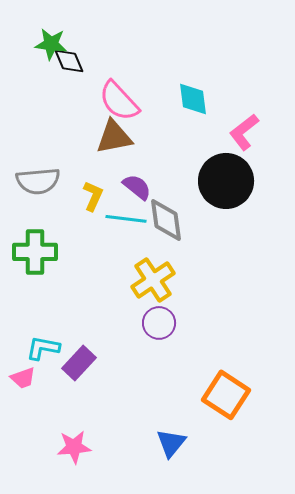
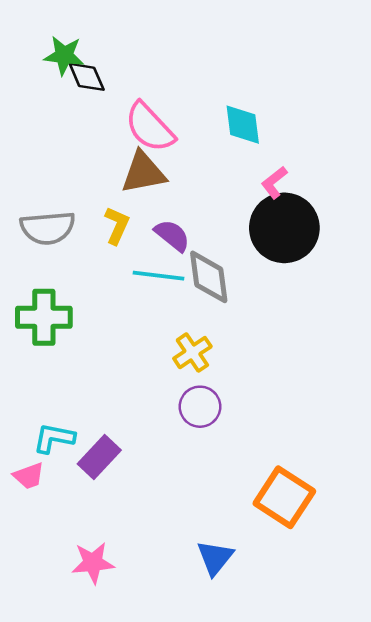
pink L-shape: (244, 132) -> (274, 183), moved, size x0.7
yellow L-shape: (93, 196) -> (117, 225), moved
yellow cross: (153, 280) -> (192, 353), size x0.7

